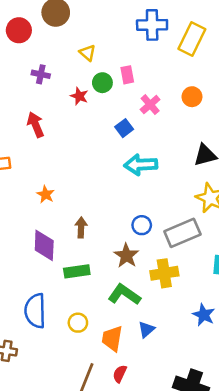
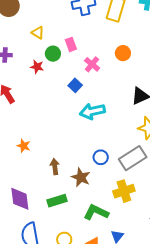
purple diamond: (44, 245) -> (20, 199), moved
brown star: (126, 256) -> (81, 177), moved

